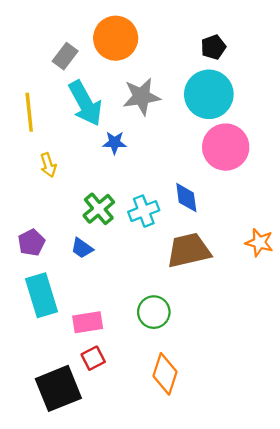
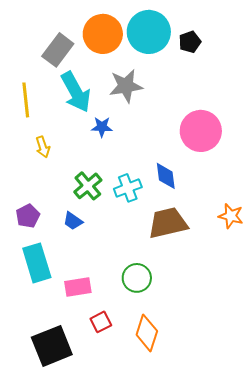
gray rectangle: (65, 56) -> (58, 50), size x1.4
cyan circle: (209, 94) -> (149, 32), moved
red square: (93, 358) -> (101, 322), moved

